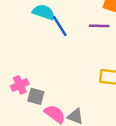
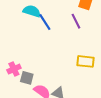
purple line: (99, 26) -> (76, 21), turned 63

